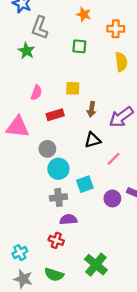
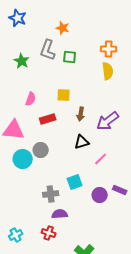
orange star: (84, 14) -> (63, 28), moved
gray L-shape: (40, 28) -> (48, 50), moved
orange cross: (116, 29) -> (109, 49), moved
cyan circle: (58, 169) -> (23, 159), moved
cyan cross: (20, 253) -> (16, 235), moved

